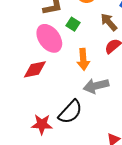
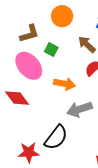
orange arrow: (83, 59) -> (65, 84), turned -70
red diamond: (35, 69) -> (17, 98), turned 70

